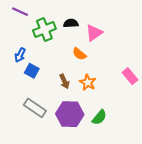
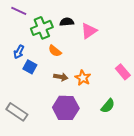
orange semicircle: (79, 54) -> (55, 51), moved
brown arrow: (64, 81) -> (61, 77), turned -56
gray rectangle: (35, 108) -> (17, 112), moved
green semicircle: (99, 117) -> (108, 106), moved

